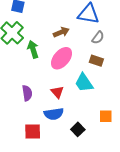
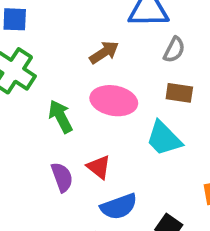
green arrow: (33, 49) -> (60, 117), moved
pink ellipse: (62, 58) -> (114, 101), turned 70
red triangle: (57, 92) -> (99, 167), moved

